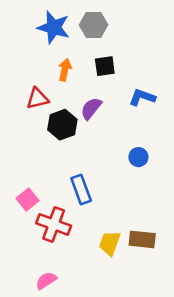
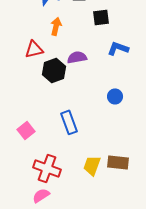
black square: (105, 66) -> (101, 17), moved
purple semicircle: (91, 108) -> (77, 57), turned 42
red cross: (54, 224) -> (47, 168), moved

